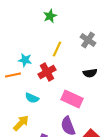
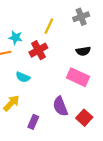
gray cross: (88, 40) -> (81, 17), turned 35
pink rectangle: (72, 99) -> (78, 77), moved

